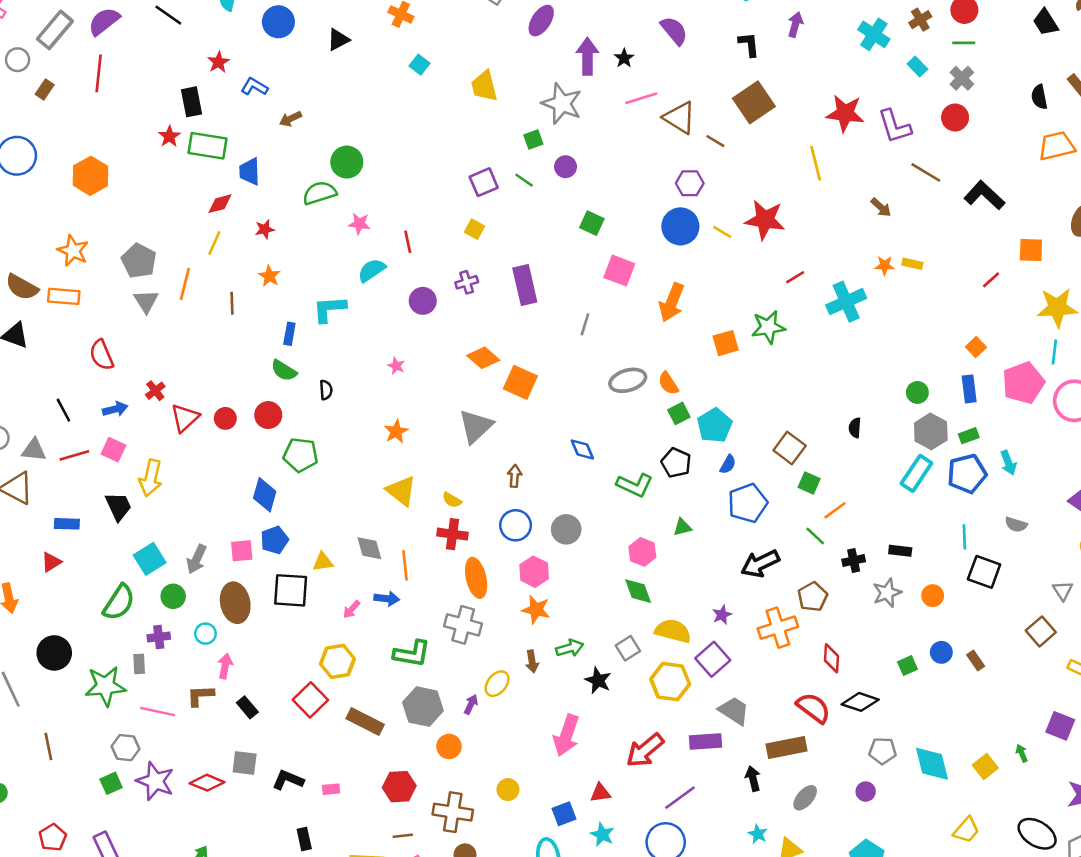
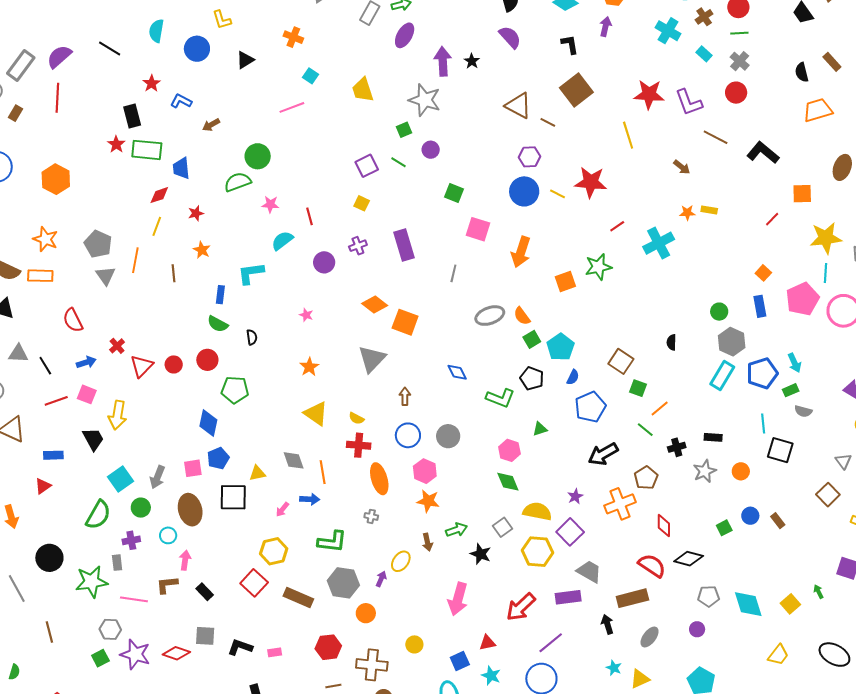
pink line: (641, 98) -> (292, 107), moved
green rectangle: (969, 436) -> (791, 390), moved
gray triangle: (34, 450) -> (18, 354), moved
gray cross: (463, 625) -> (371, 516), size x0.5

